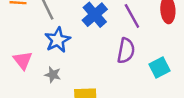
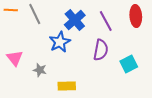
blue star: (58, 40) -> (60, 42), moved

